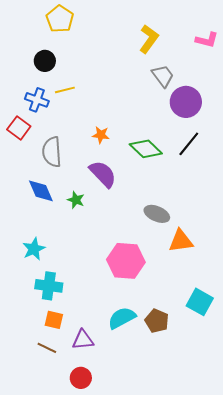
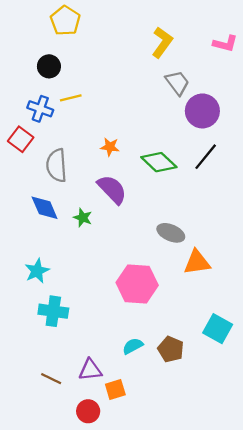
cyan semicircle: (122, 318) -> (133, 346), size x0.7
orange square: (54, 320) -> (115, 390), moved, turned -30

